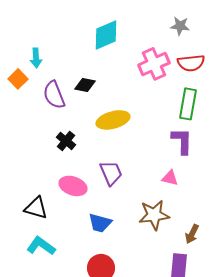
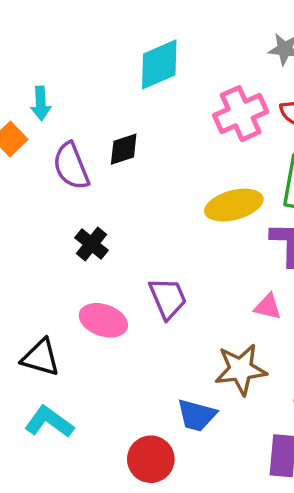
black diamond: (85, 85) -> (124, 149), turned -30
yellow ellipse: (113, 120) -> (234, 205), moved
blue trapezoid: (100, 223) -> (197, 415), moved

